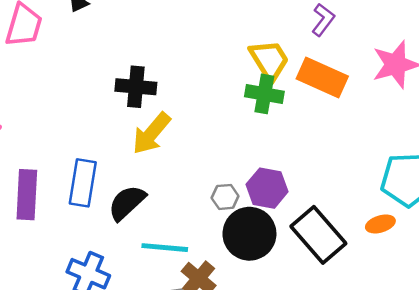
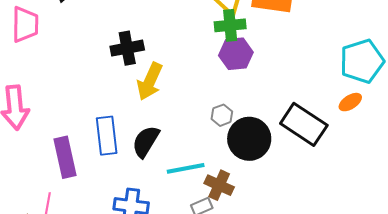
purple hexagon: (267, 188) -> (236, 54), moved

